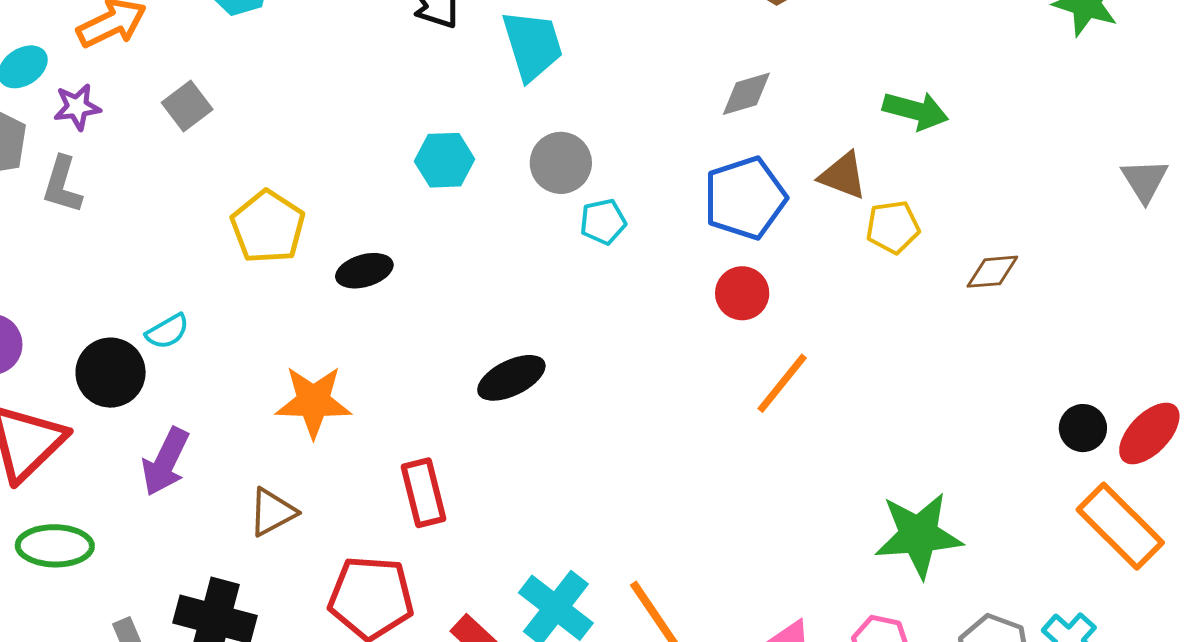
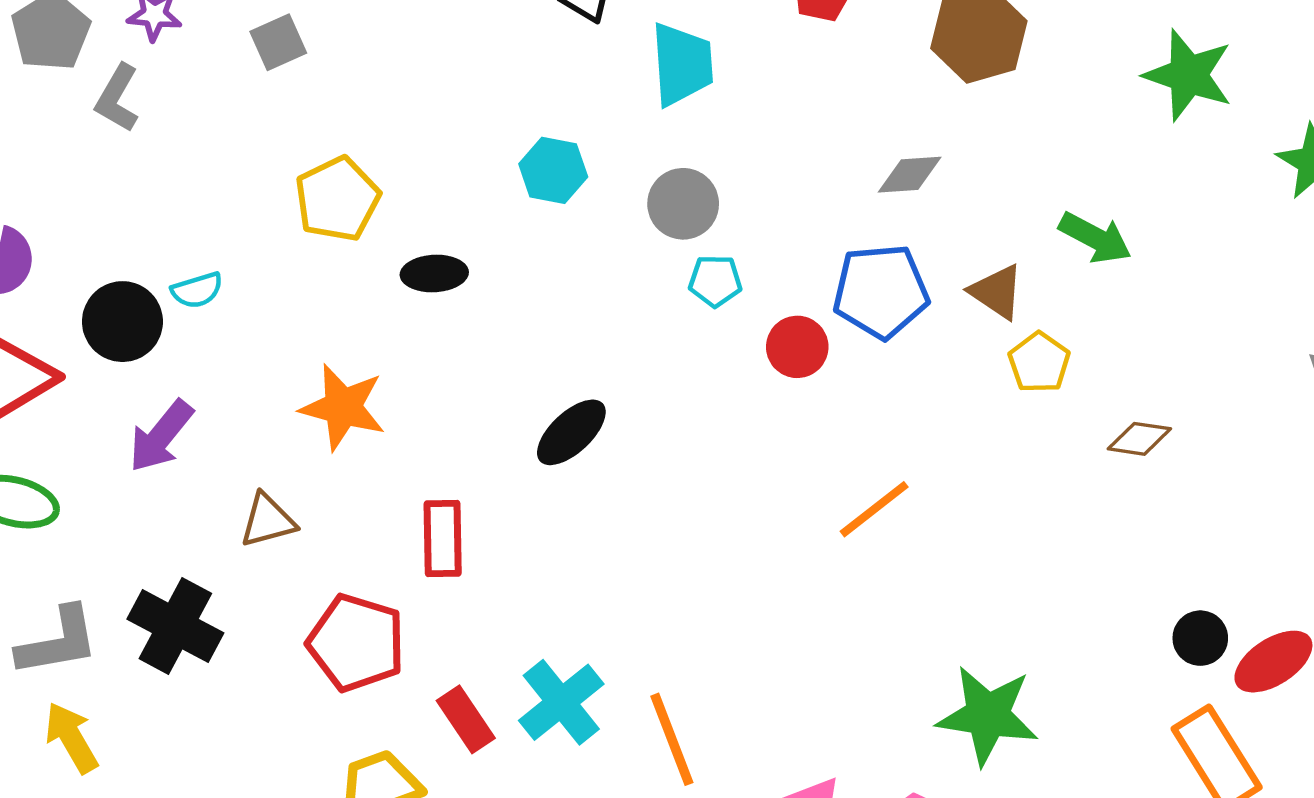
yellow pentagon: (893, 227) -> (1039, 363), turned 30
red circle: (742, 293) -> (797, 347), moved
black ellipse: (511, 378) -> (571, 432), turned -30

